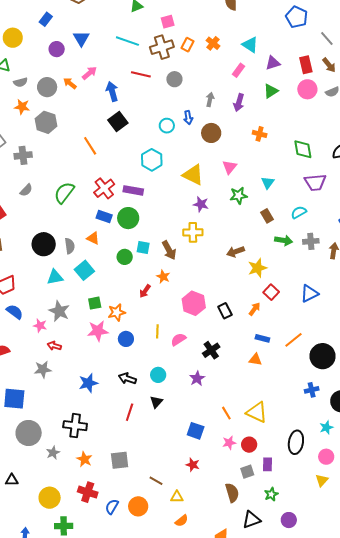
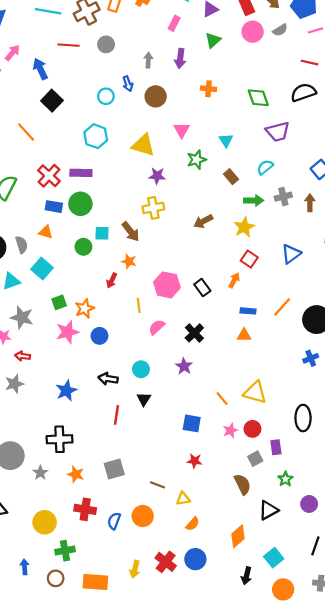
yellow star: (257, 268) -> (244, 227), moved
yellow line: (157, 331) -> (139, 305), moved

